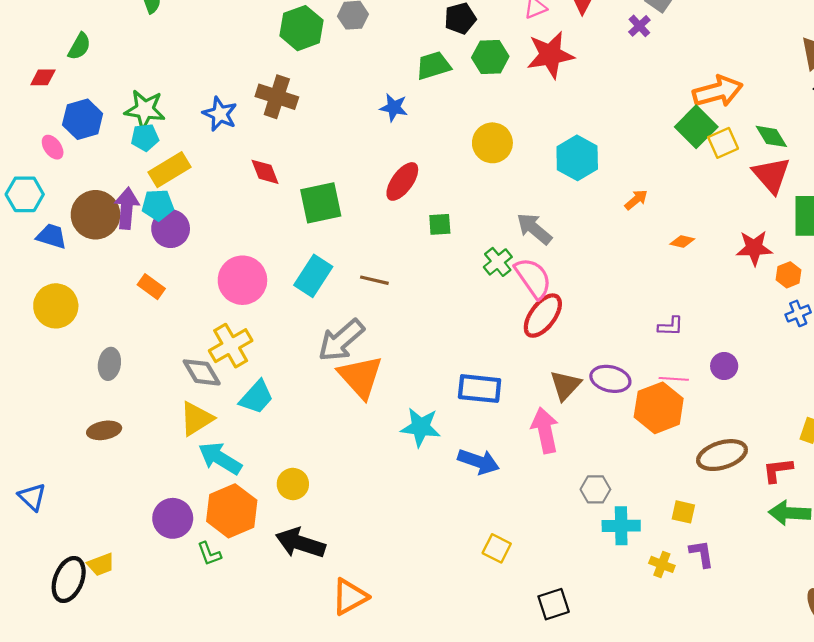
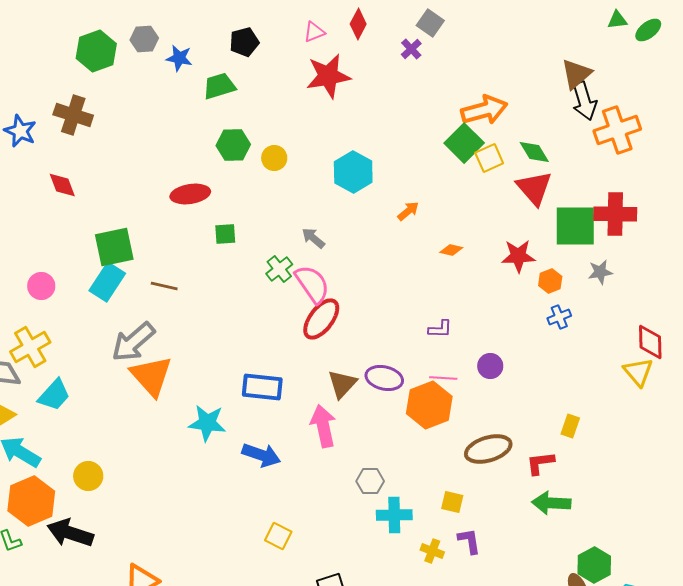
green hexagon: (490, 57) -> (233, 145), moved
blue star: (394, 107) -> (179, 58), moved
yellow circle: (492, 143) -> (274, 158), size x0.7
red ellipse: (402, 181) -> (190, 194), turned 45
green square: (321, 203) -> (114, 247), moved
gray arrow: (534, 229) -> (313, 238), size x0.7
pink circle: (242, 280) -> (41, 286), size x0.6
black arrow: (300, 543) -> (70, 533), moved

